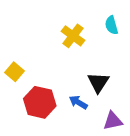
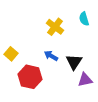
blue arrow: (78, 102) -> (51, 56), moved
purple triangle: (113, 121) -> (85, 80), moved

